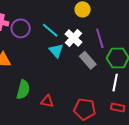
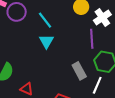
white cross: (73, 38) -> (102, 18), moved
gray rectangle: (88, 60) -> (79, 71), moved

